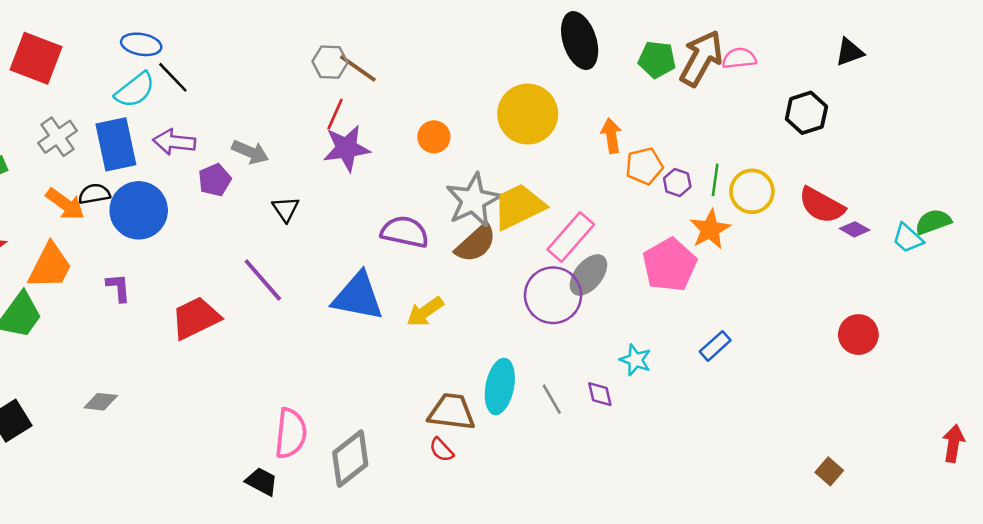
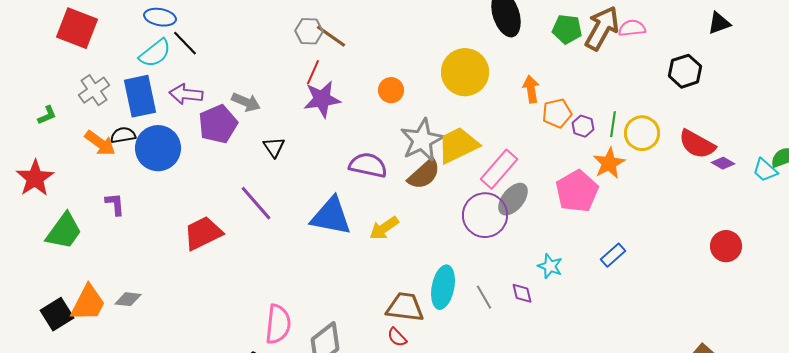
purple pentagon: (215, 180) -> (218, 124), size x1.5
orange trapezoid: (50, 266) -> (88, 303), moved
purple L-shape: (118, 288) -> (115, 204), moved

